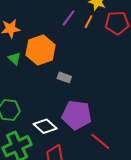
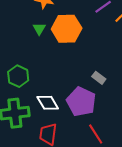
gray rectangle: (64, 77) -> (99, 78), moved

